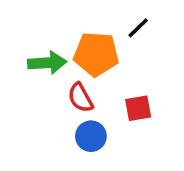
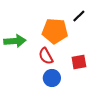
green arrow: (47, 63) -> (15, 41), moved

